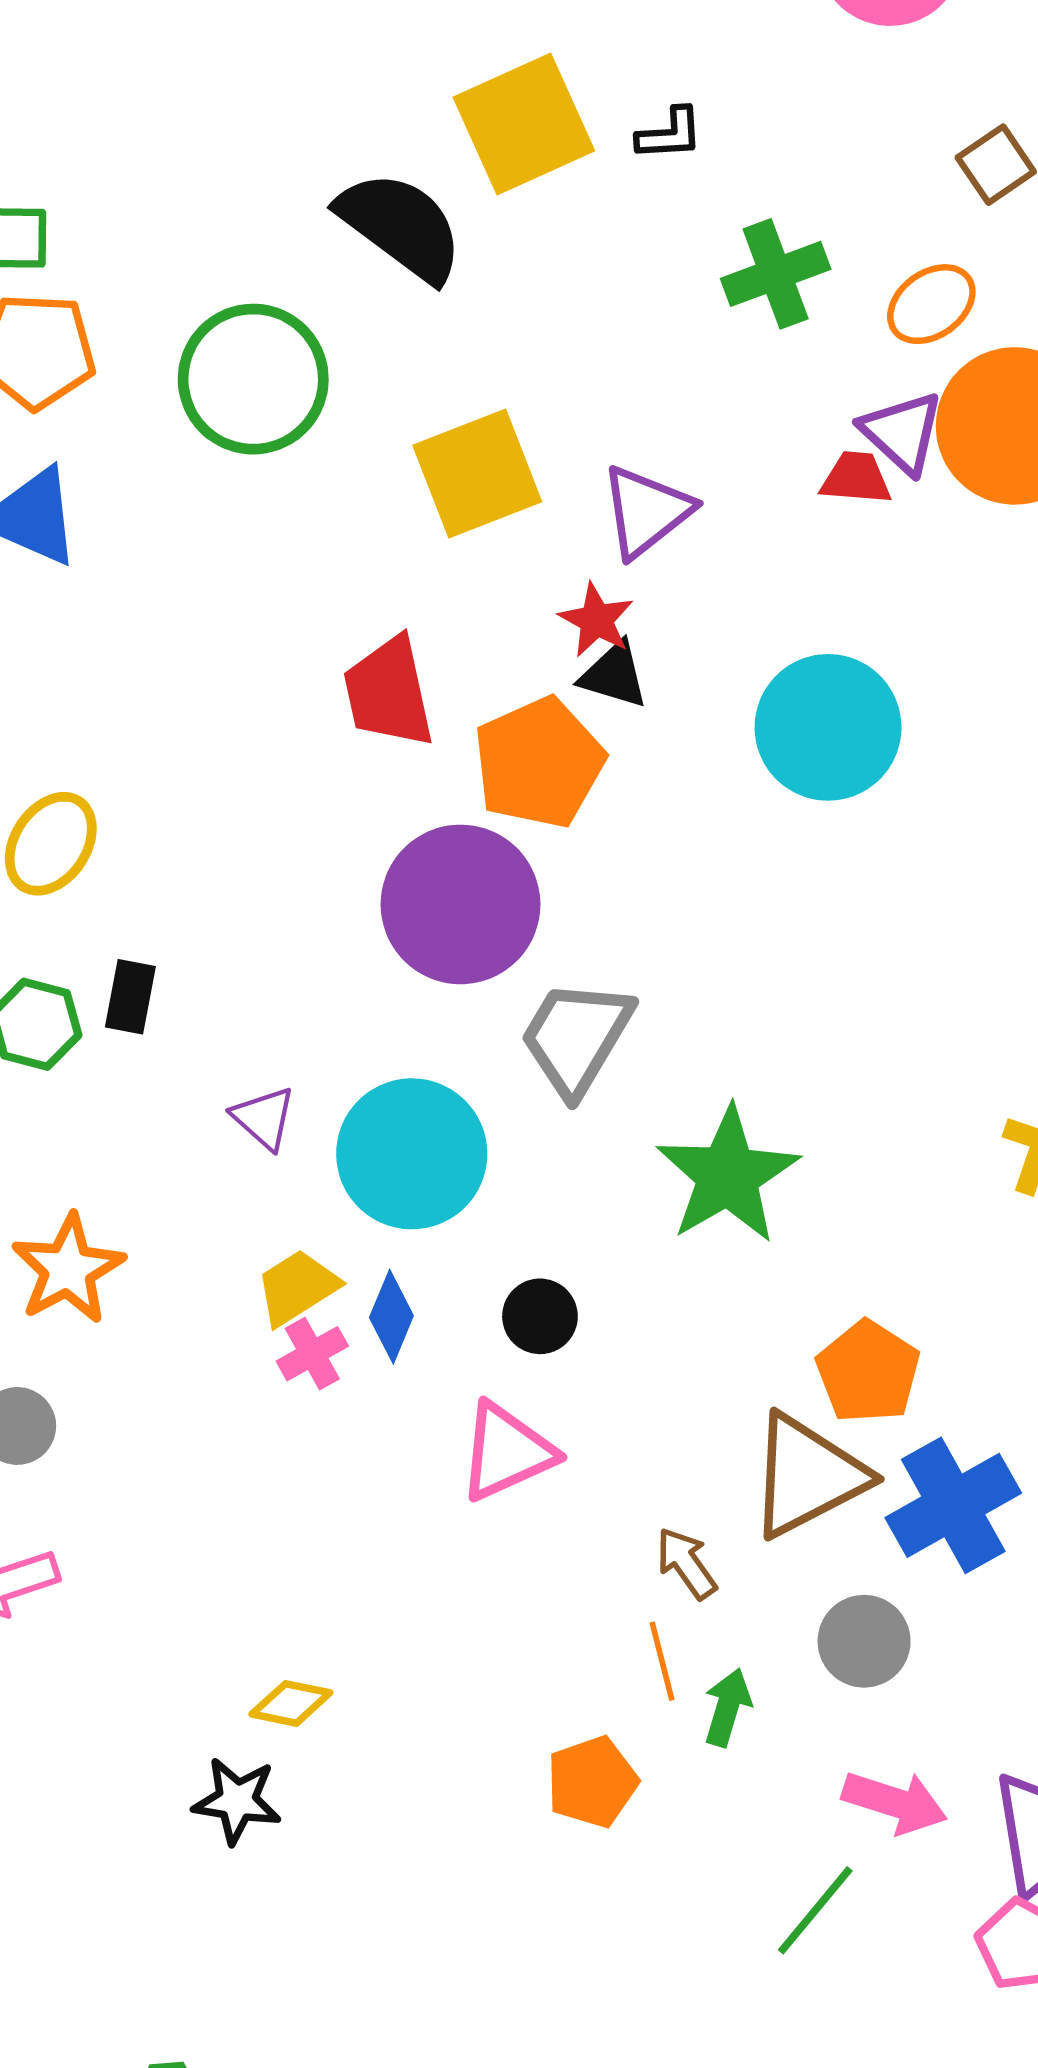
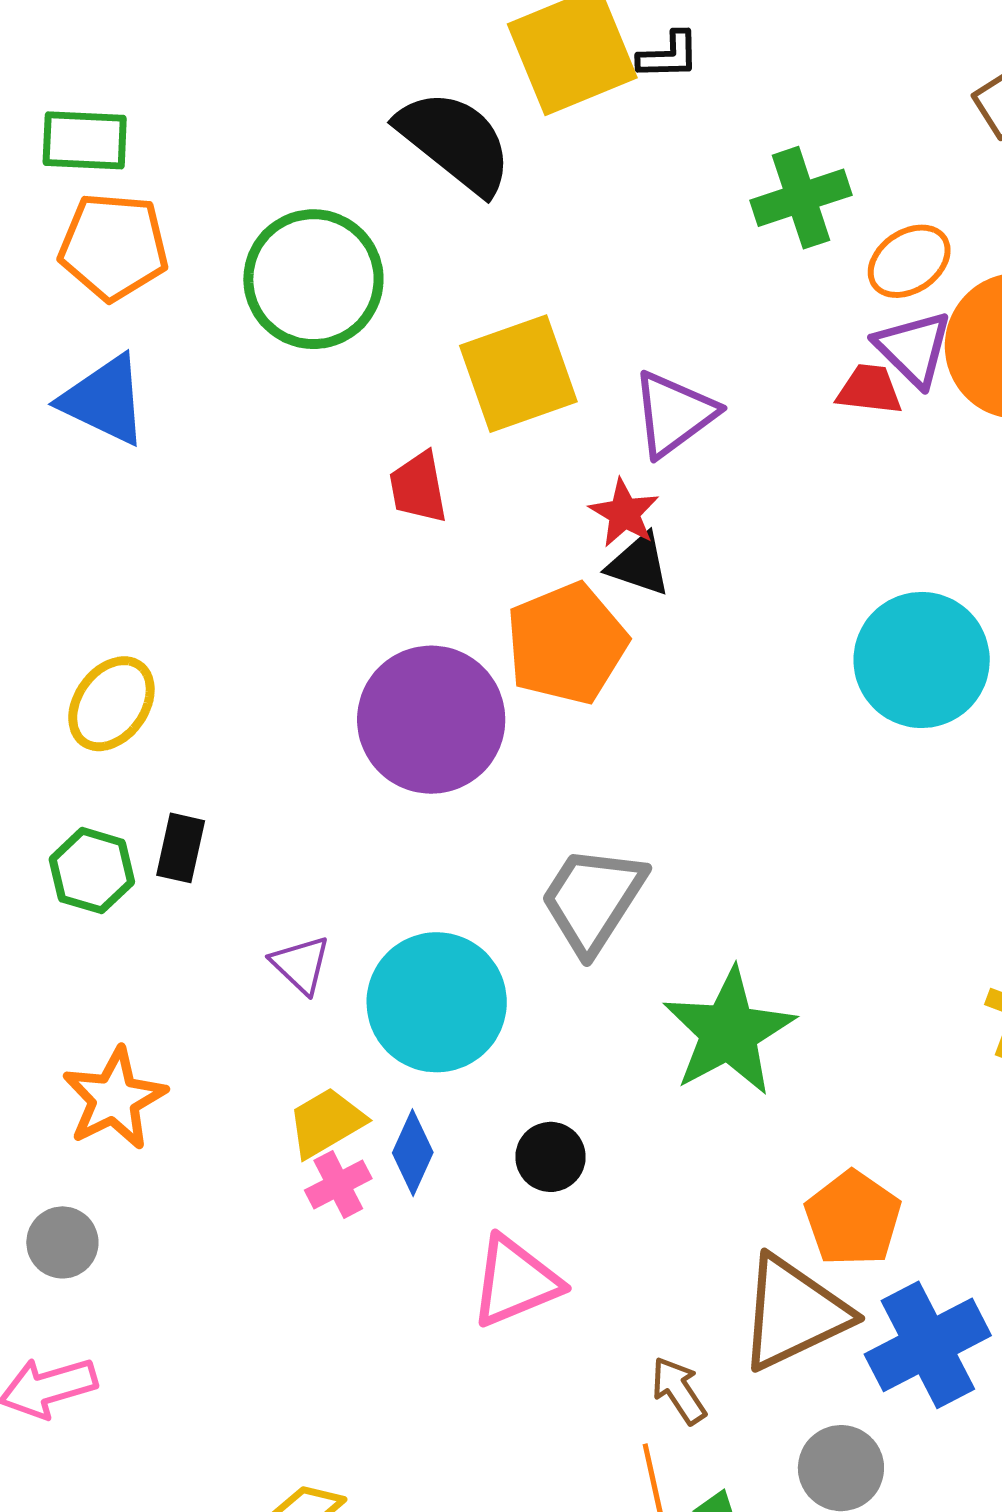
black L-shape: (670, 134) -> (669, 56), moved
orange ellipse: (931, 304) -> (909, 261), moved
red trapezoid: (389, 692) -> (418, 487), moved, size x0.7
cyan circle: (828, 727) -> (922, 660), moved
purple circle: (461, 904) -> (431, 720), moved

